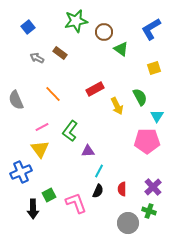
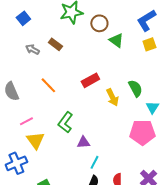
yellow square: (154, 68) -> (149, 44), moved
pink line: (42, 127) -> (26, 121), moved

